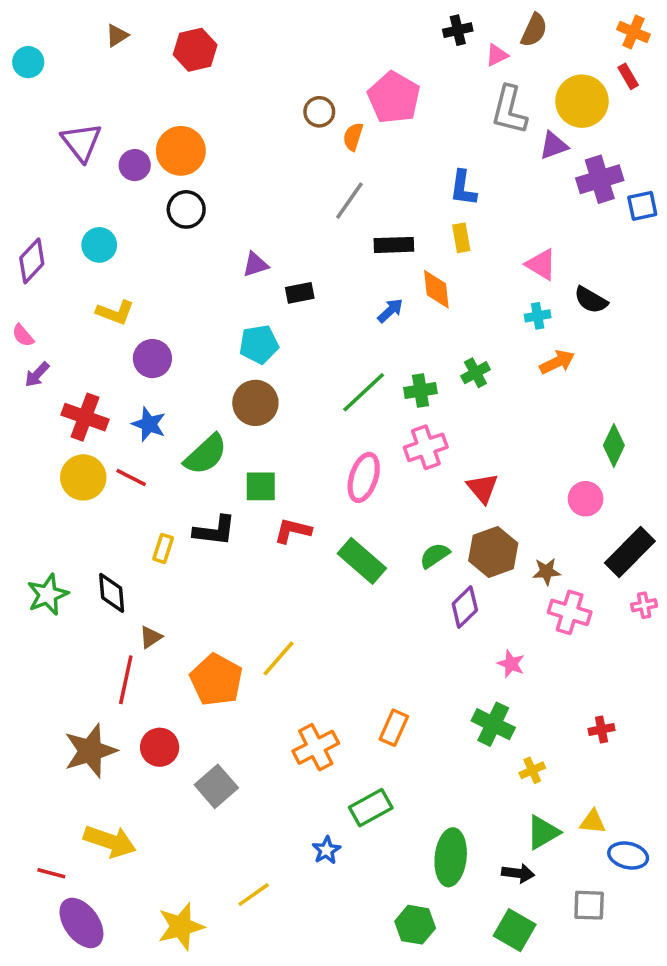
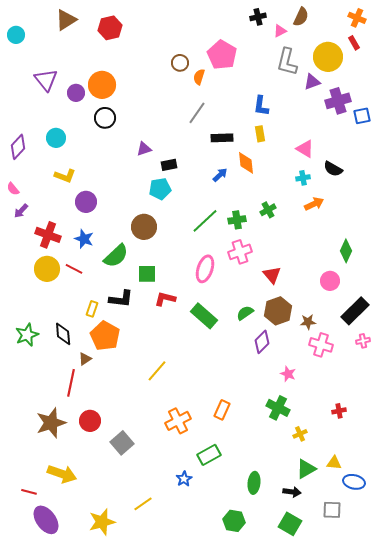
brown triangle: (117, 35) -> (66, 20), size x1.6
cyan pentagon: (259, 344) -> (160, 189), moved
orange pentagon: (216, 680) -> (105, 336), moved
green ellipse: (451, 857) -> (254, 483), size x0.7

